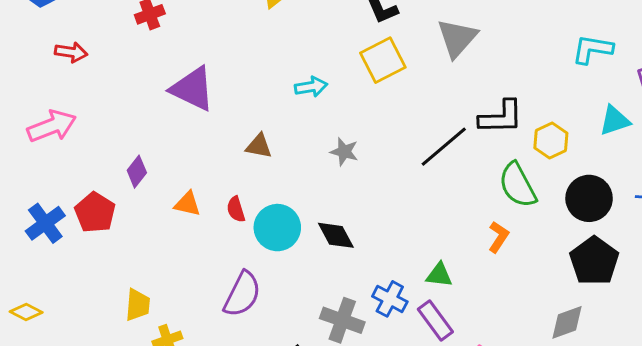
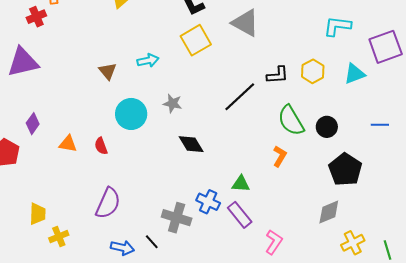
gray triangle: (457, 38) -> (245, 23), turned -40
purple triangle: (193, 89) -> (23, 62), moved, turned -36
black L-shape: (501, 117) -> (278, 75), size x0.7
yellow hexagon: (551, 141) -> (313, 71), moved
brown triangle: (259, 146) -> (108, 71), moved, turned 42
black circle: (589, 198) -> (327, 127), moved, size x0.7
cyan circle: (277, 228) -> (131, 114), moved
black diamond: (336, 235) -> (191, 144), moved

